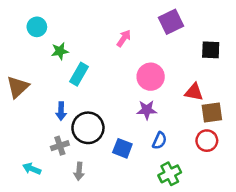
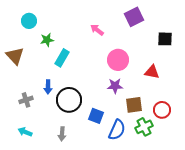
pink arrow: (124, 38) -> (97, 30), turned -88
brown triangle: (18, 87) -> (15, 56), moved, turned -30
brown square: (212, 112) -> (134, 105), moved
blue semicircle: (160, 141) -> (117, 130), moved, size x1.5
gray cross: (60, 146) -> (26, 100), moved
green cross: (170, 174) -> (144, 127), moved

